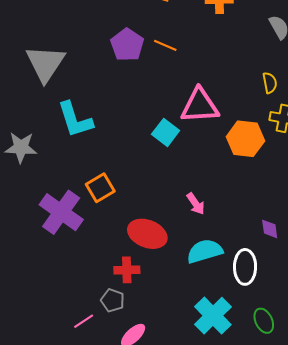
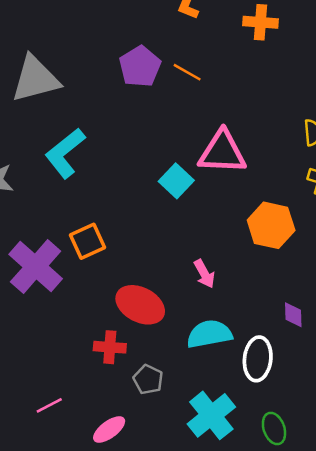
gray triangle: (45, 63) -> (35, 79), turned 36
cyan L-shape: (75, 120) -> (65, 153), turned 63
orange hexagon: (245, 139) -> (271, 225), moved
gray pentagon: (113, 300) -> (148, 379), moved

